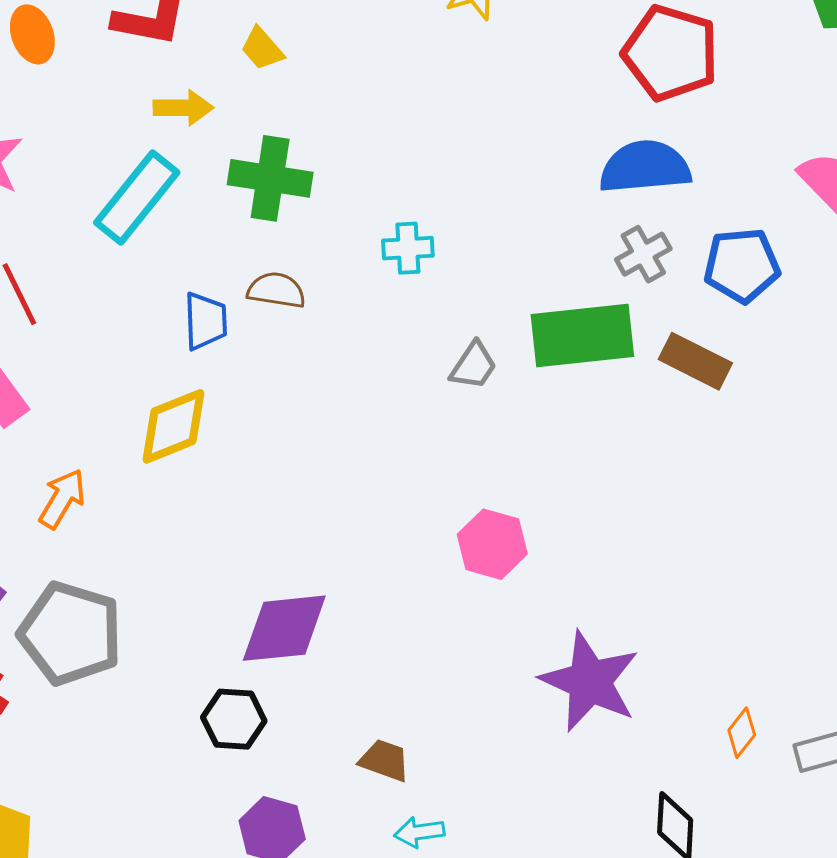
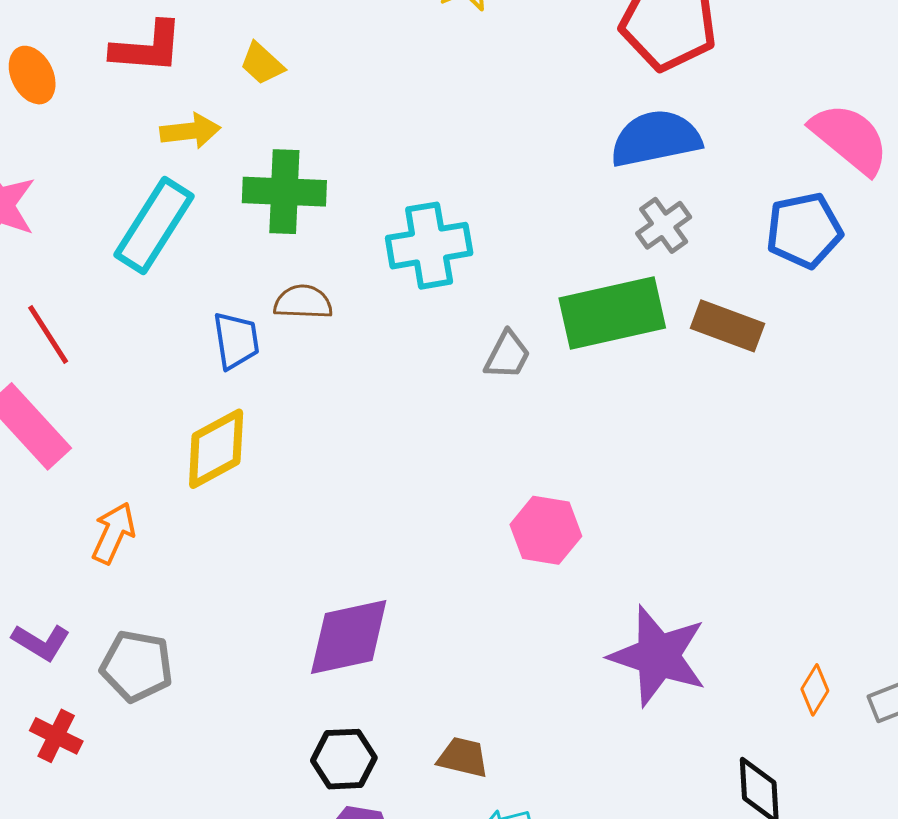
cyan cross: (408, 248) -> (429, 246), size x1.6
blue pentagon: (742, 265) -> (804, 230), moved
gray pentagon: (70, 633) -> (137, 666), size x0.7
black hexagon: (234, 719) -> (344, 759), moved

